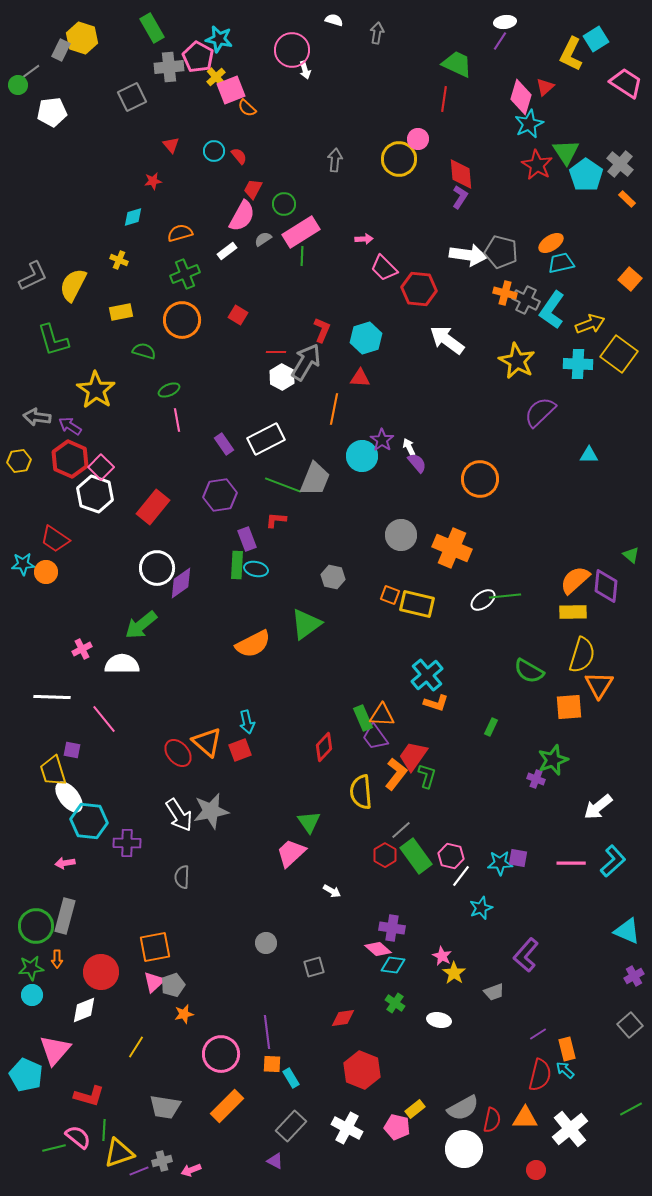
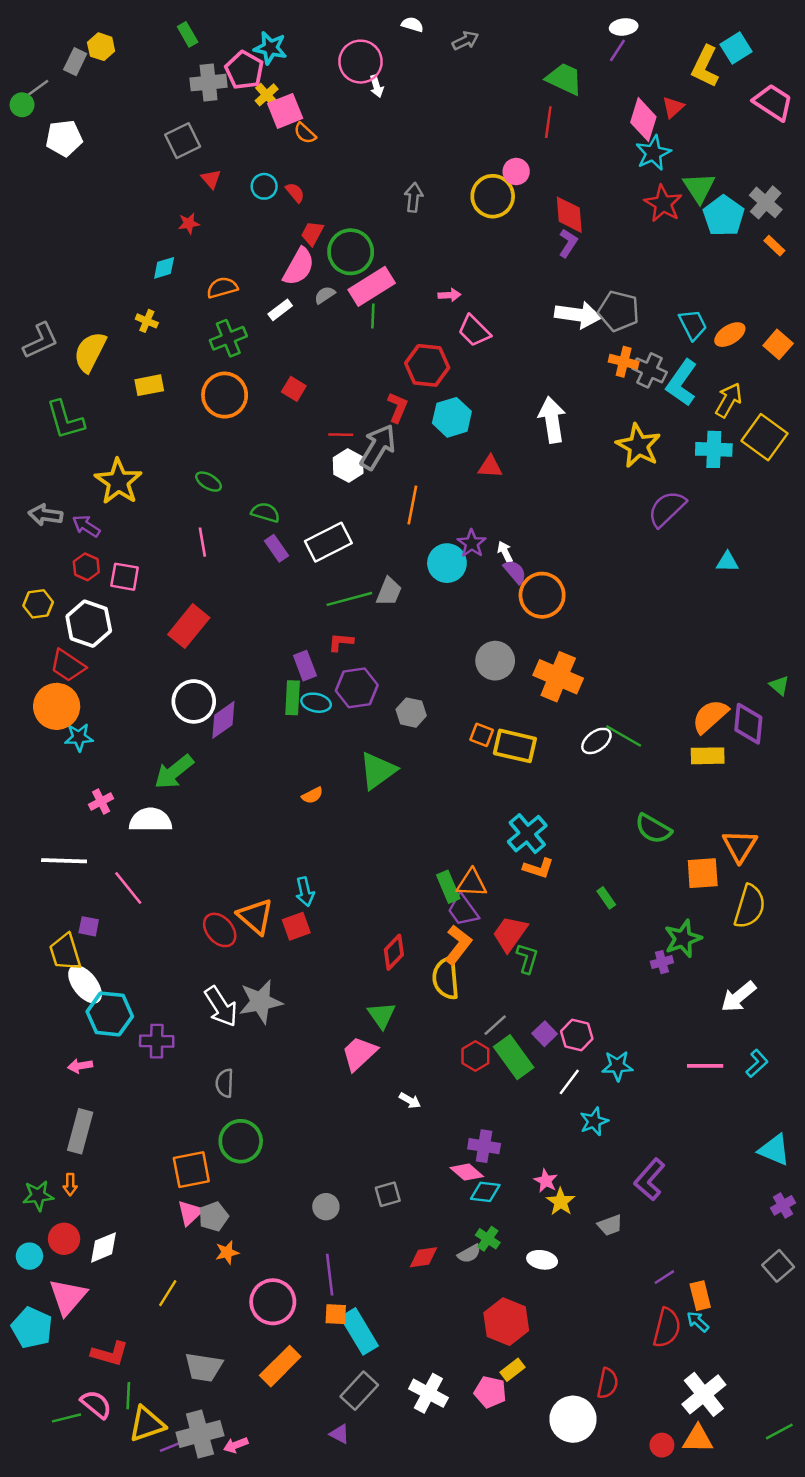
green rectangle: (152, 28) -> (188, 34), size x0.7
gray arrow: (377, 33) -> (466, 41), turned 55
yellow hexagon: (82, 38) -> (101, 47), size x0.7
gray square: (132, 97) -> (183, 141), moved
green circle: (284, 204) -> (351, 252), size x1.6
orange ellipse: (551, 243) -> (730, 335), moved
cyan trapezoid: (561, 263) -> (693, 325), turned 76
red hexagon: (419, 289) -> (427, 365), moved
yellow arrow: (590, 324) -> (729, 400), turned -40
white arrow: (447, 340) -> (552, 420), turned 45
green semicircle: (144, 351) -> (265, 512), moved
red triangle: (360, 378) -> (490, 467), moved
green ellipse: (169, 390) -> (209, 482), turned 55
pink line: (177, 420) -> (202, 542), moved
red hexagon: (70, 459) -> (86, 567), size x0.6
yellow hexagon: (19, 461) -> (38, 604), moved
pink square: (101, 467) -> (125, 577), turned -35
gray trapezoid: (315, 479) -> (389, 591), size x0.7
orange circle: (480, 479) -> (542, 595), moved
green line: (283, 485) -> (349, 599), turned -36
white hexagon: (95, 494) -> (89, 624), moved
purple hexagon: (220, 495) -> (357, 688), moved
cyan star: (23, 564) -> (79, 737), moved
orange circle: (46, 572) -> (57, 706), size x1.6
green line: (505, 596) -> (624, 736), turned 36
orange semicircle: (253, 644) -> (312, 795), size x0.5
yellow semicircle: (582, 655) -> (750, 907), moved
green rectangle: (491, 727) -> (606, 898), turned -60
red diamond: (324, 747) -> (394, 952), moved
orange L-shape: (396, 774) -> (458, 945), moved
purple cross: (536, 779) -> (662, 962), turned -36
pink hexagon: (451, 856) -> (577, 1035), moved
purple square: (518, 858) -> (545, 1034), moved, turned 36
cyan L-shape: (613, 861) -> (757, 1063), size x0.7
green circle: (36, 926) -> (241, 1141), moved
gray circle: (266, 943) -> (326, 1207), moved
red circle: (101, 972) -> (64, 1239), moved, size x0.7
cyan circle: (32, 995) -> (29, 1256), moved
red hexagon: (362, 1070) -> (506, 1322), moved
cyan rectangle: (291, 1078) -> (359, 1331), size x1.8
gray semicircle: (463, 1108) -> (469, 1254), moved, size x0.6
green line: (631, 1109) -> (779, 1432), moved
orange triangle: (525, 1118) -> (698, 1439), moved
gray cross: (162, 1161) -> (200, 1434), size x1.8

